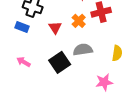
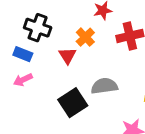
orange cross: (79, 21) -> (85, 37), moved
pink arrow: (23, 62) -> (23, 80), moved, turned -56

